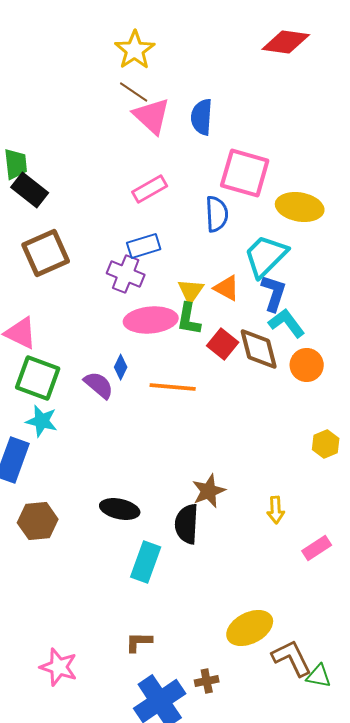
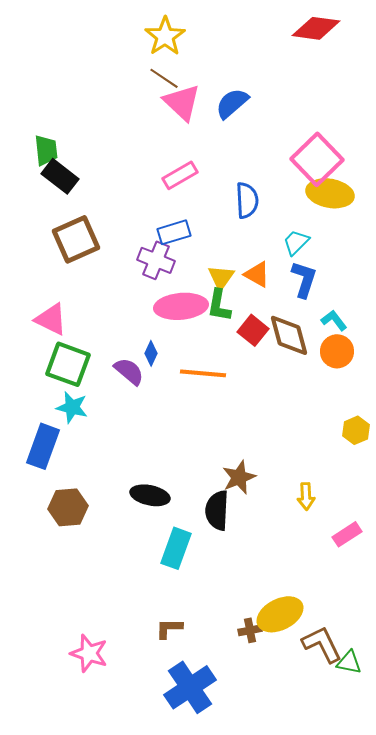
blue semicircle: (202, 117) -> (232, 103), turned 45
pink square: (245, 173) -> (317, 159), moved, turned 30
cyan trapezoid: (266, 256) -> (296, 242), size x0.6
cyan L-shape: (287, 323) -> (334, 320), moved, size x0.7
brown cross: (207, 681) -> (250, 630), moved

